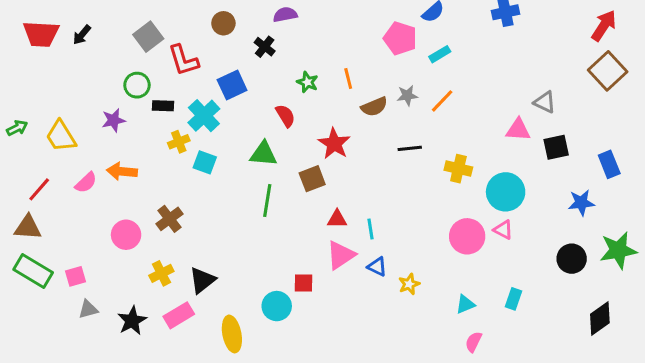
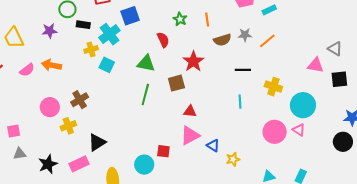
cyan line: (370, 229) -> (240, 102), moved
black circle: (572, 259) -> (343, 142), moved
yellow cross: (161, 273) -> (68, 126), moved

